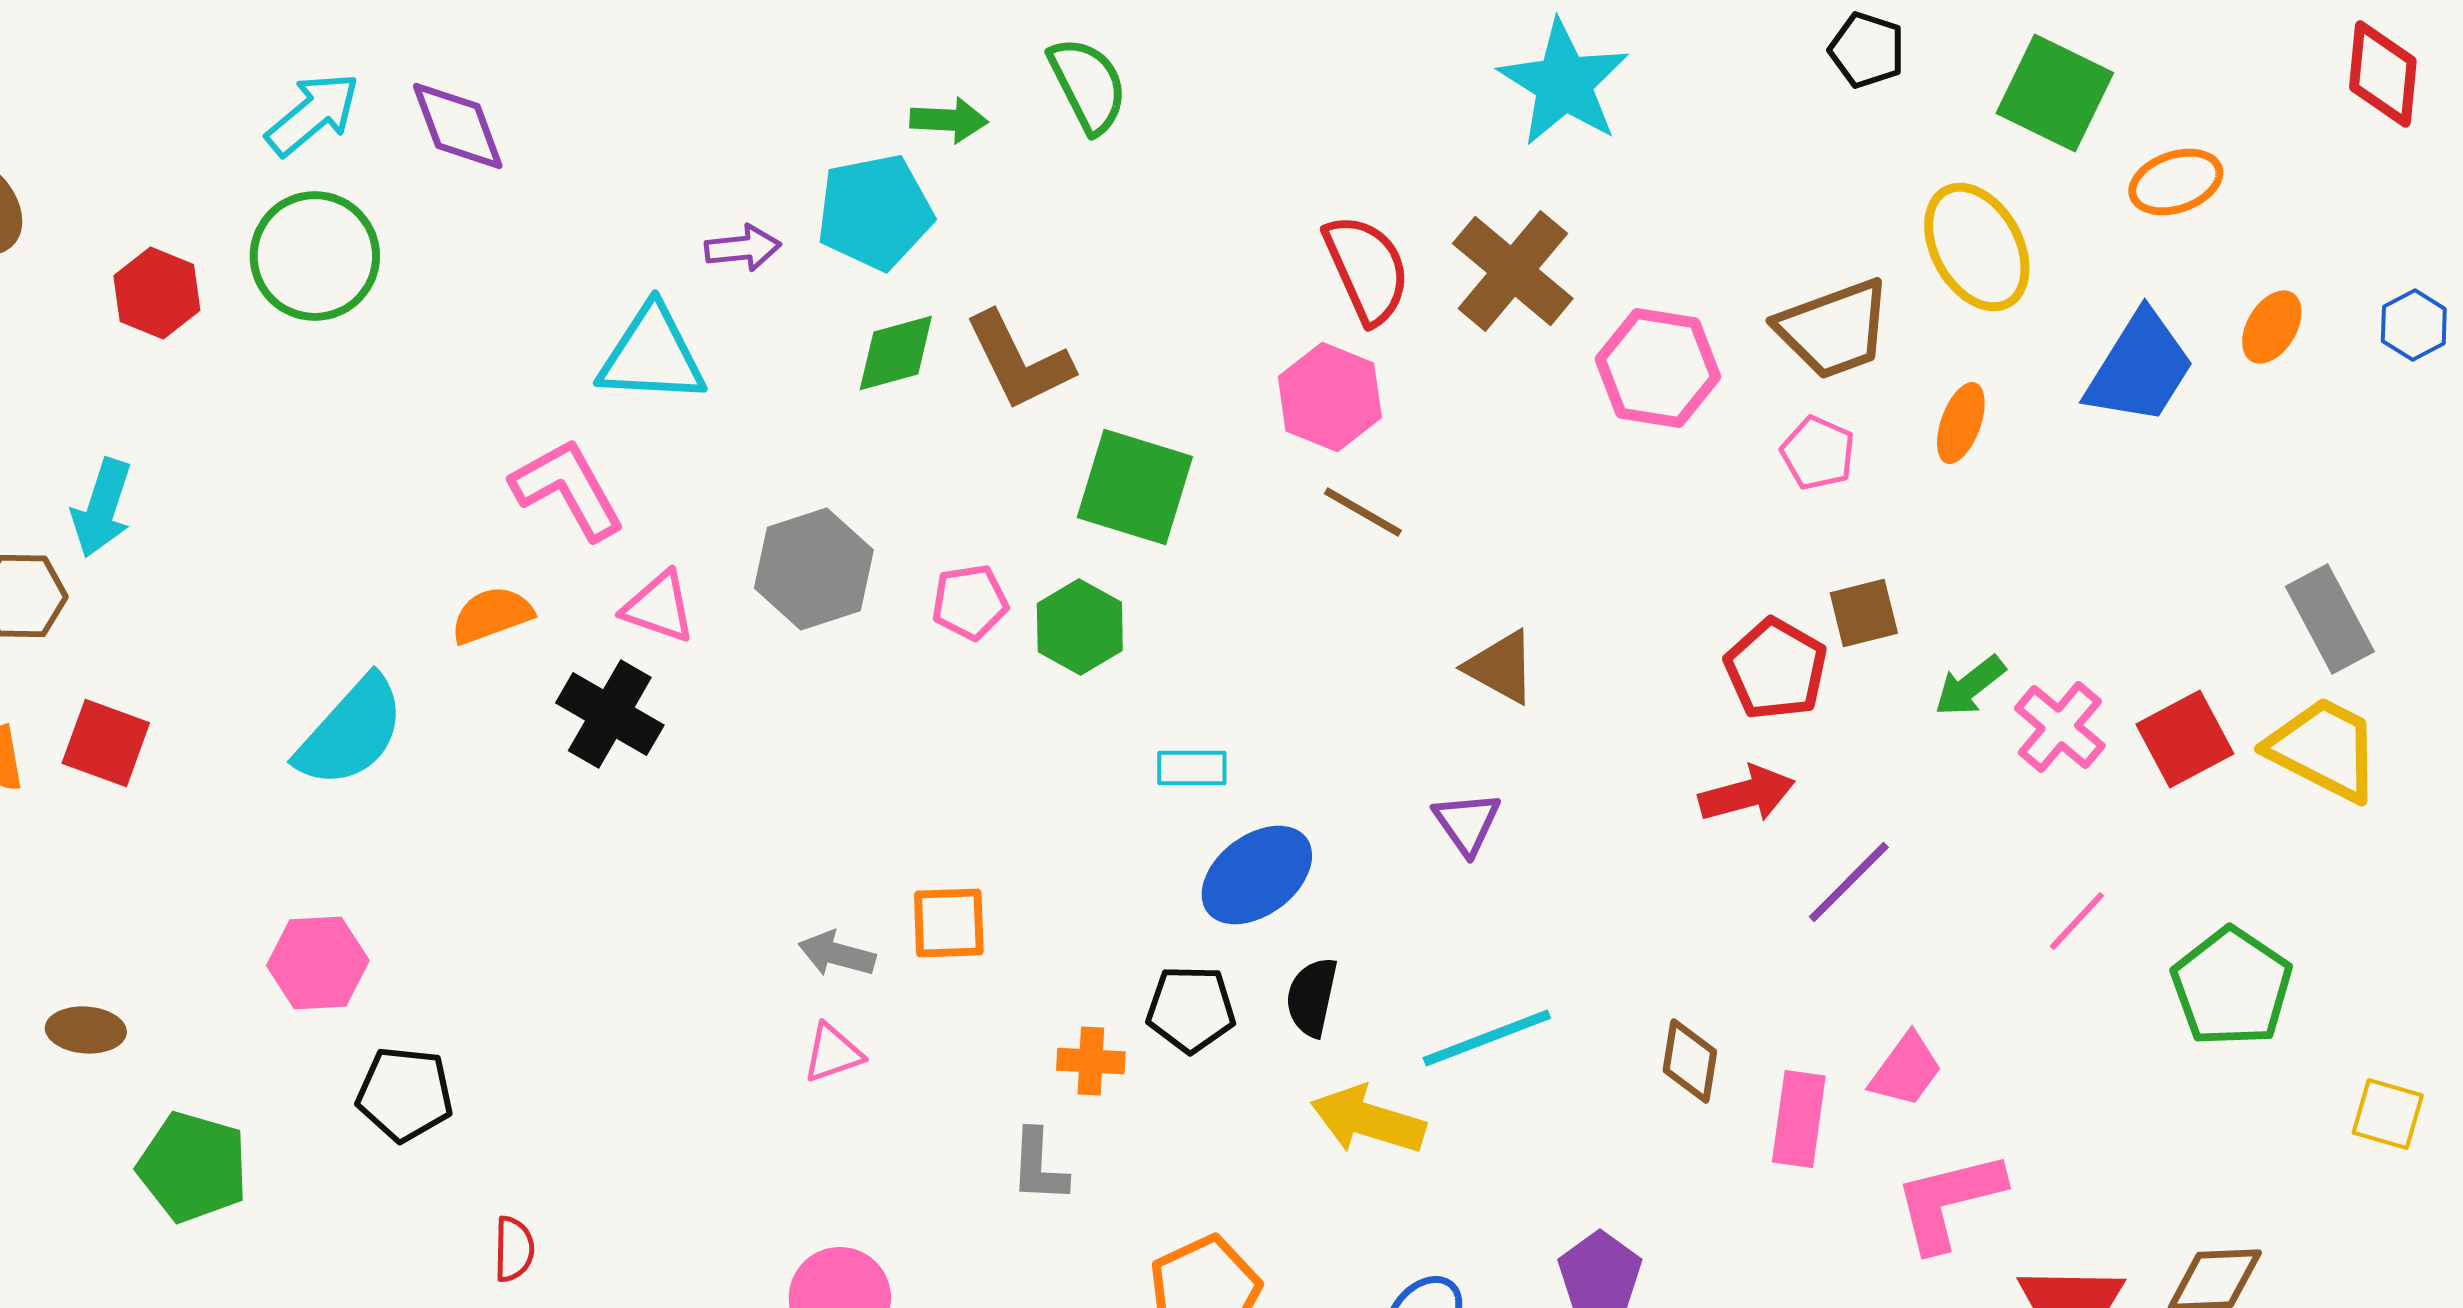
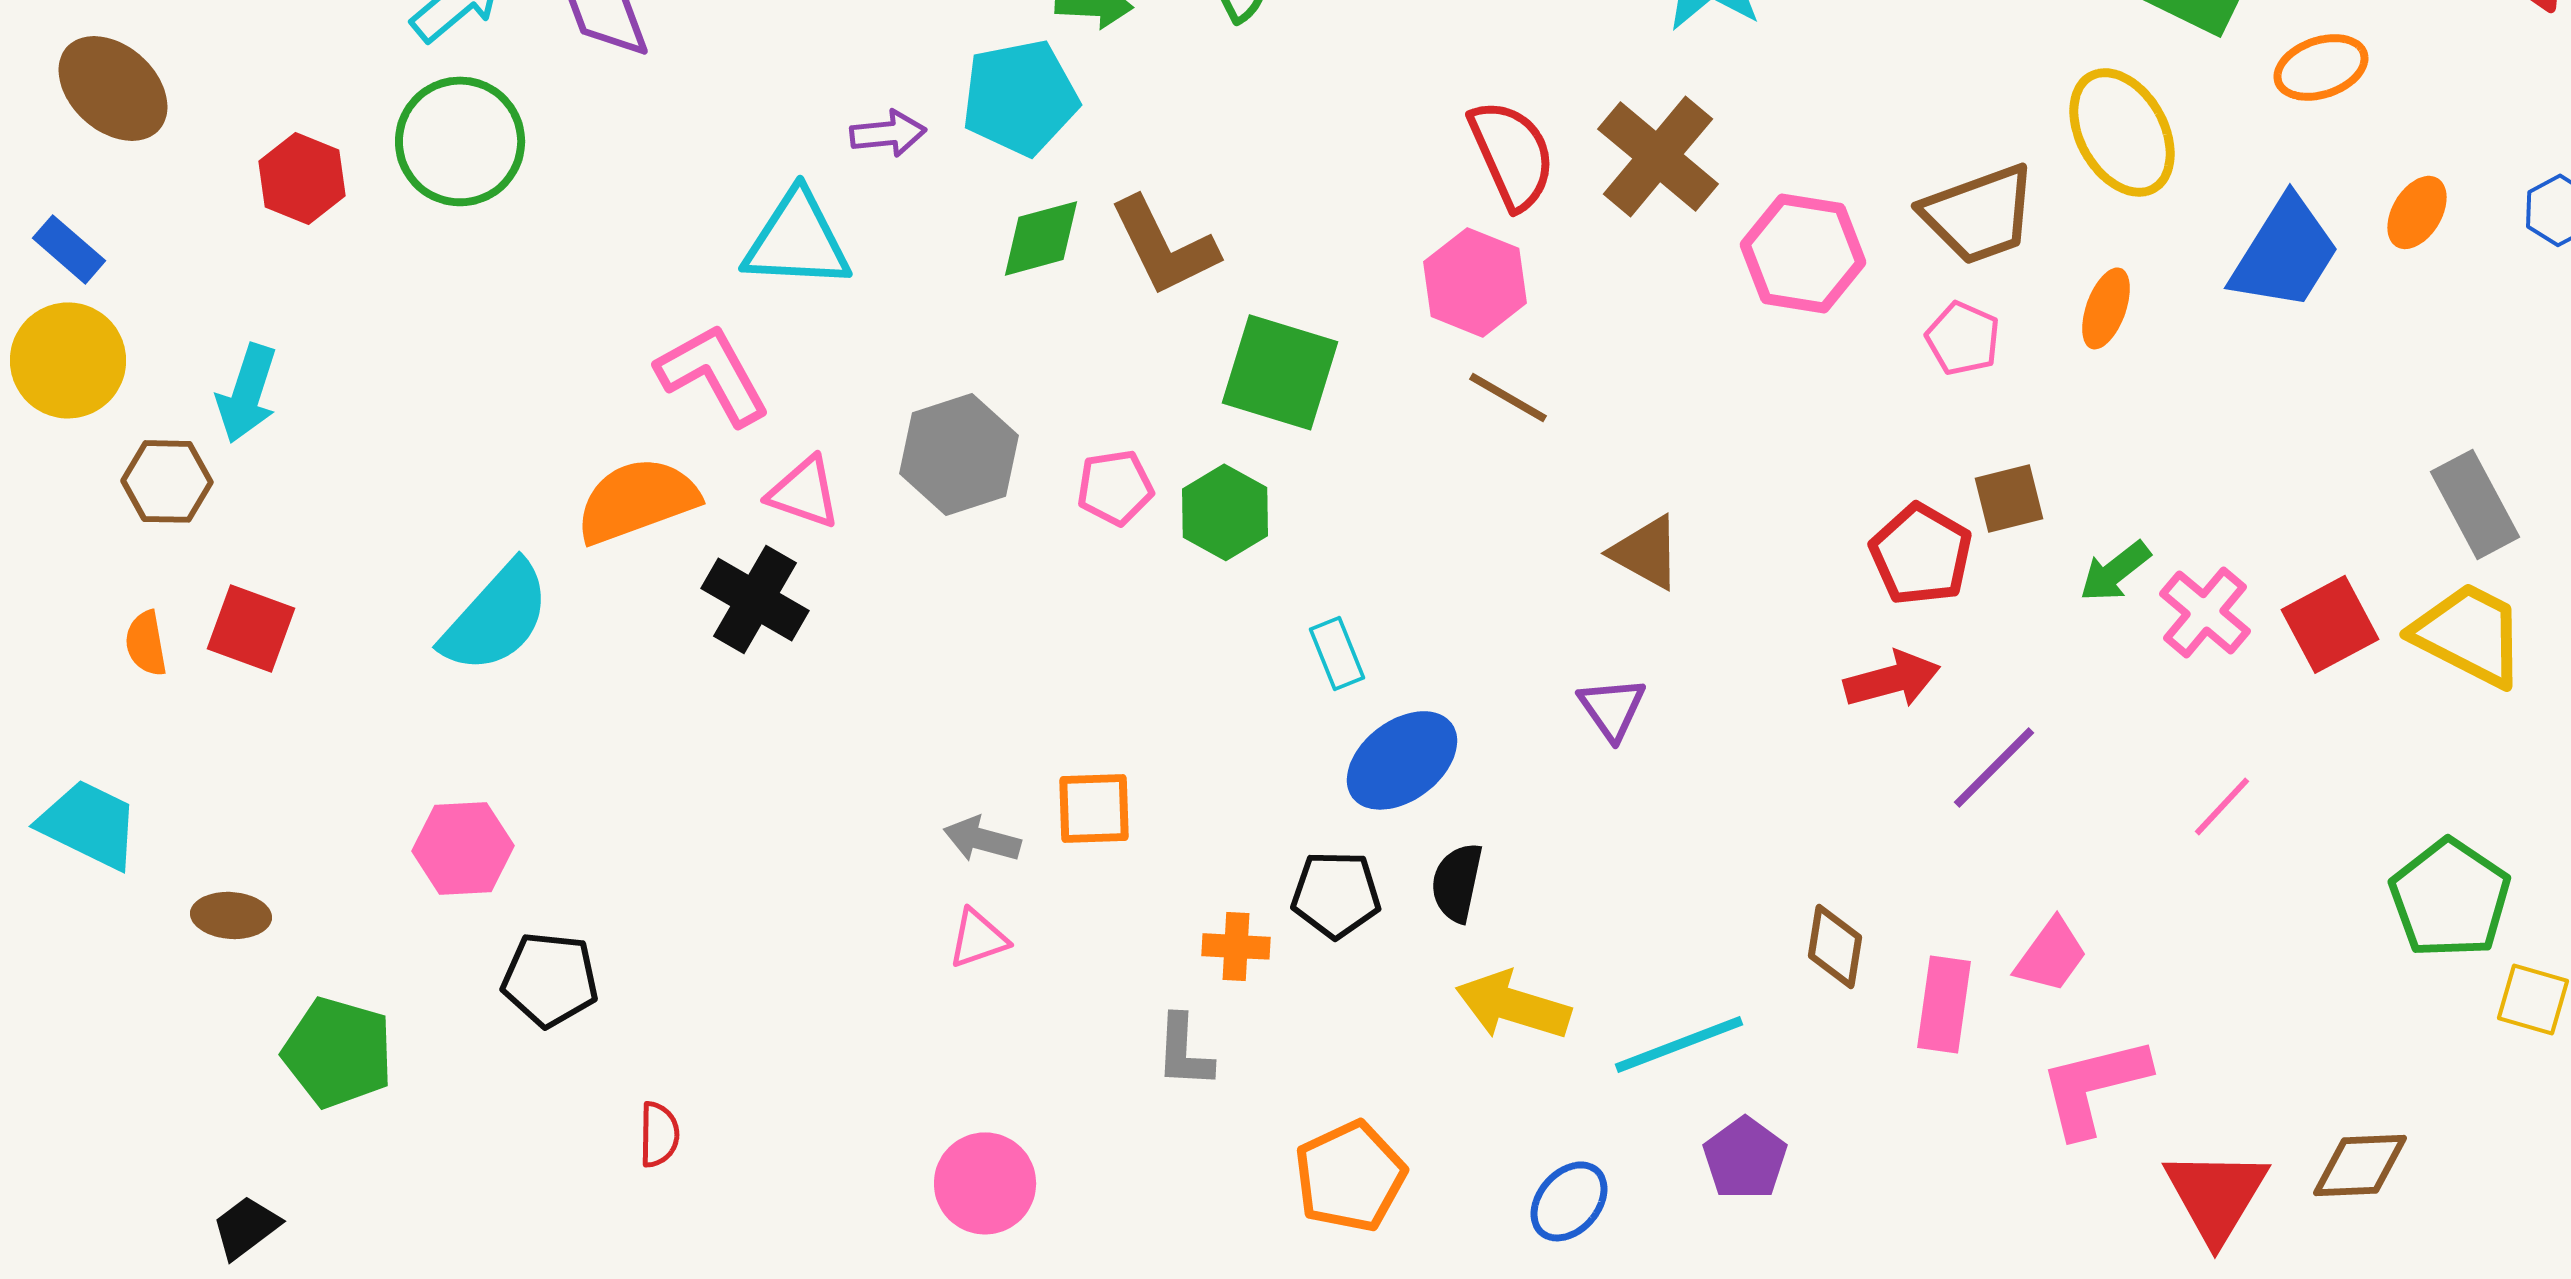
orange semicircle: (492, 615) -> (637, 500), size x1.5
cyan rectangle: (1192, 768) -> (1337, 653), turned 68
green pentagon: (2232, 987) -> (2450, 898), moved
cyan line: (1487, 1038) -> (1679, 1044), moved

